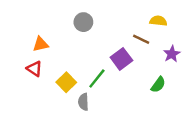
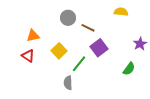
yellow semicircle: (158, 21) -> (121, 12), moved
brown line: (141, 39) -> (88, 28), moved
yellow square: (66, 82) -> (59, 51), moved

